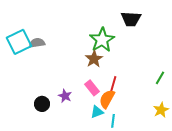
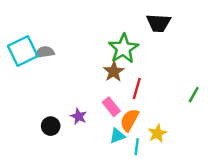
red line: (113, 85) -> (137, 88), moved
yellow star: (161, 110) -> (157, 133), moved

